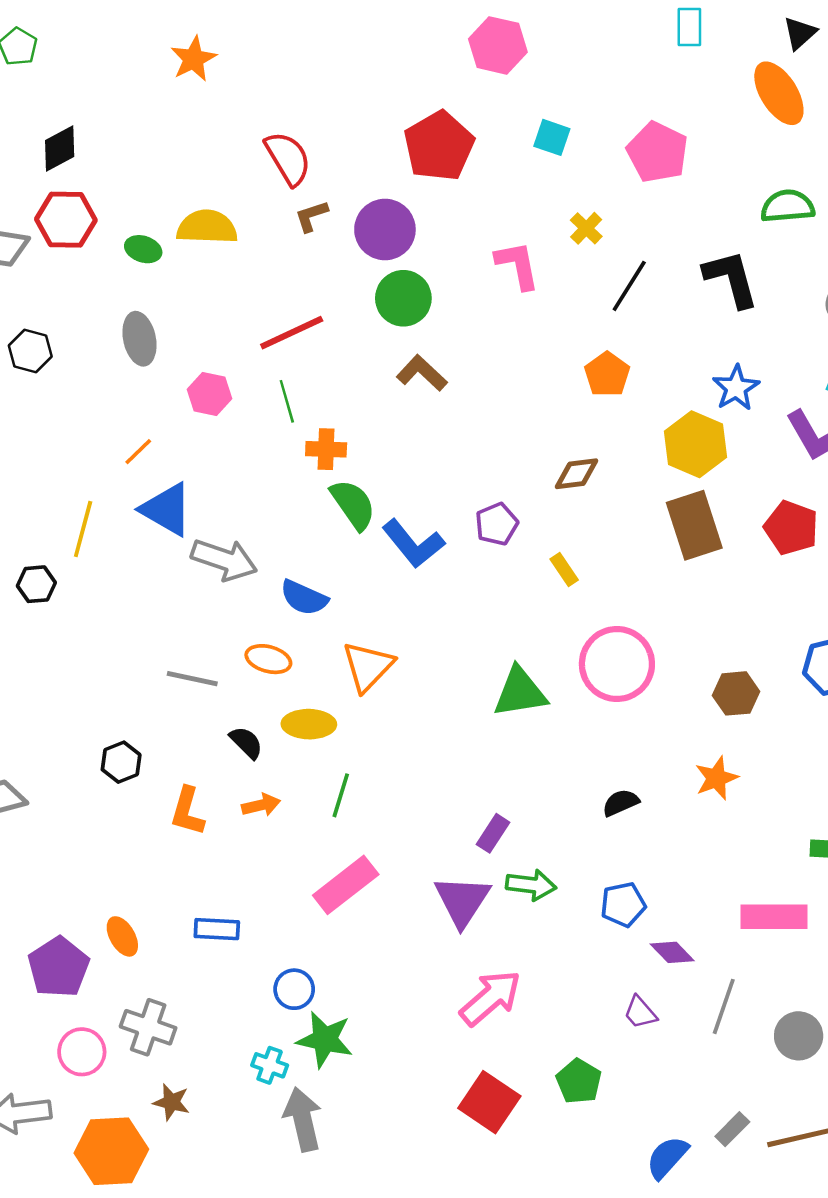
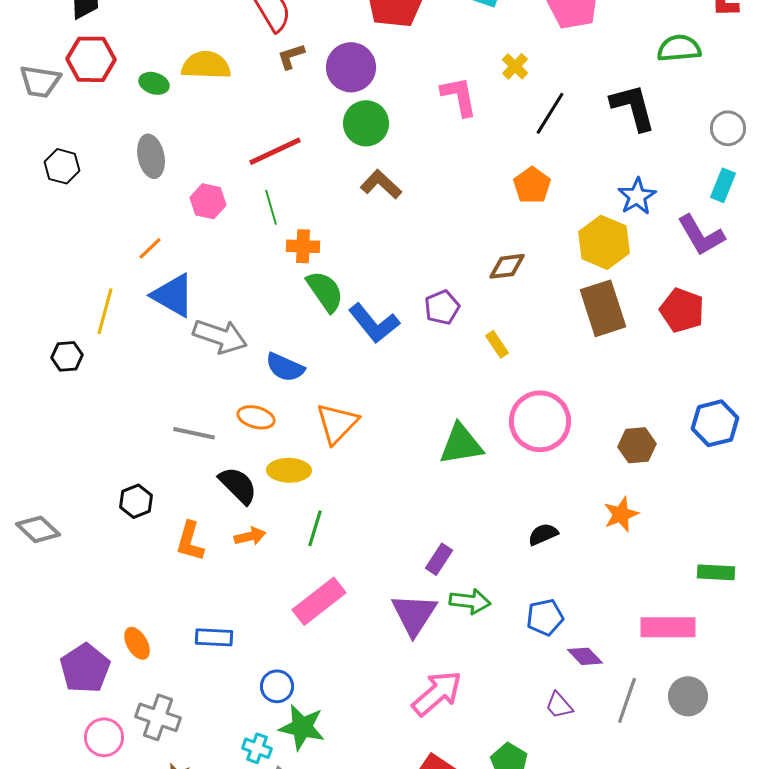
black semicircle: (246, 743) -> (238, 485), size x1.4
gray circle: (799, 1036) -> (688, 696), moved

